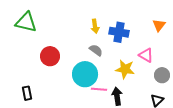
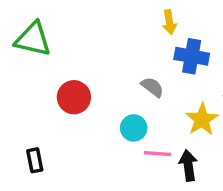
yellow arrow: (95, 26) -> (169, 22), moved
yellow star: (125, 69) -> (202, 119), turned 30
cyan circle: (85, 74) -> (134, 128), size x0.6

